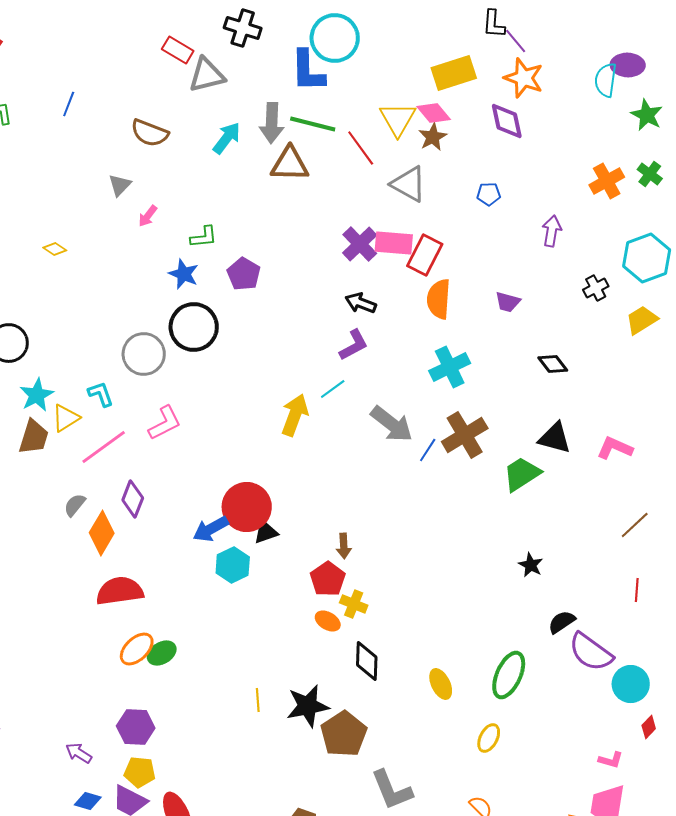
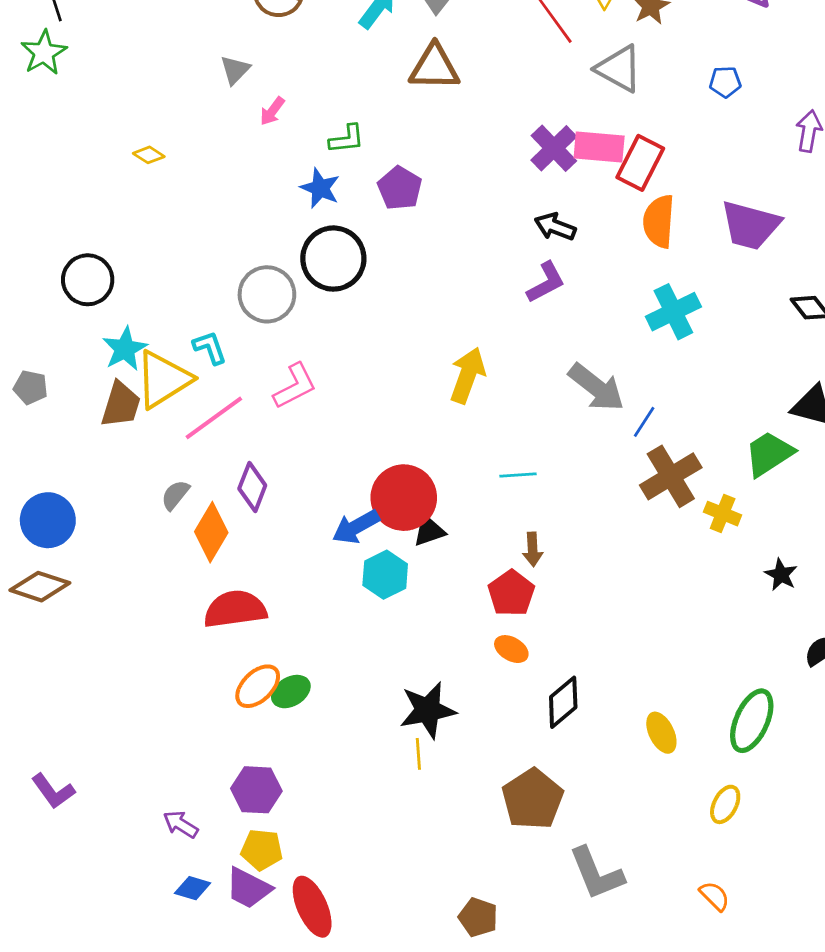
brown triangle: (290, 164) -> (434, 67), moved
purple trapezoid: (508, 302) -> (750, 225), size x1.8
cyan line: (333, 389) -> (518, 475), moved, turned 32
yellow triangle: (66, 418) -> (163, 379), size x1.6
brown cross: (465, 435) -> (671, 476), moved
yellow cross: (354, 604) -> (723, 514), moved
black diamond: (367, 661) -> (563, 702), turned 48
black star: (308, 706) -> (428, 710), moved

